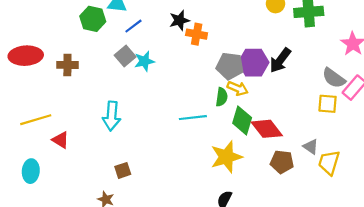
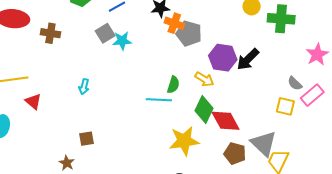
gray pentagon: (230, 66) -> (189, 33), moved
gray semicircle: (334, 78) -> (295, 83), size x0.7
green semicircle: (222, 97) -> (173, 85), moved
cyan arrow: (112, 116) -> (84, 87), size x0.6
gray triangle: (311, 147) -> (264, 144), size x1.8

